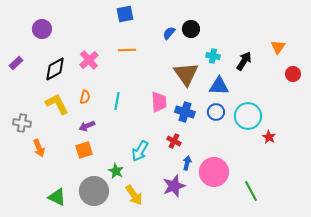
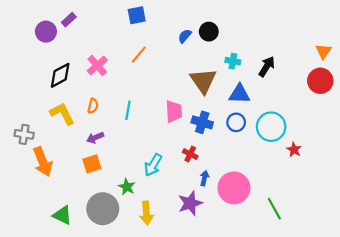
orange triangle: (278, 47) -> (324, 51), moved
orange line: (127, 50) -> (139, 55), turned -48
purple rectangle: (16, 63) -> (69, 20), moved
red circle: (293, 74) -> (320, 81), size x1.5
orange arrow: (39, 148) -> (43, 162), size x1.5
yellow arrow: (134, 195) -> (146, 213), turned 30

